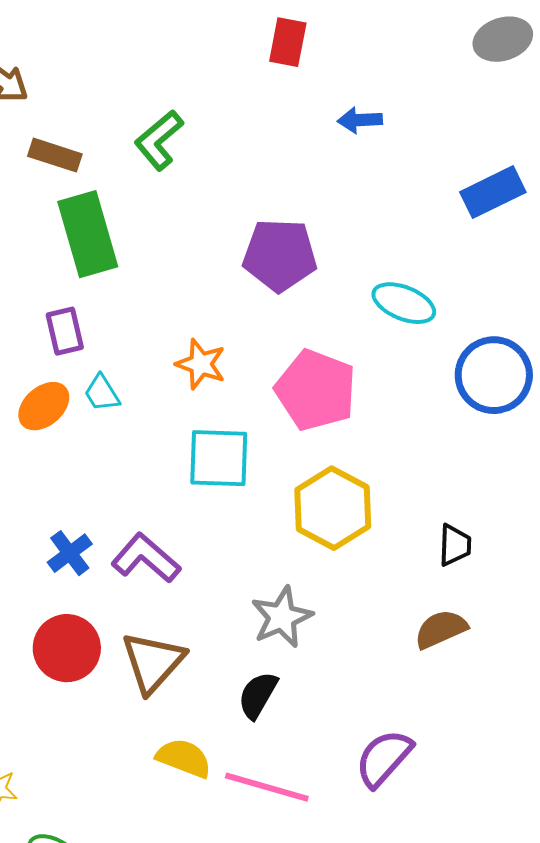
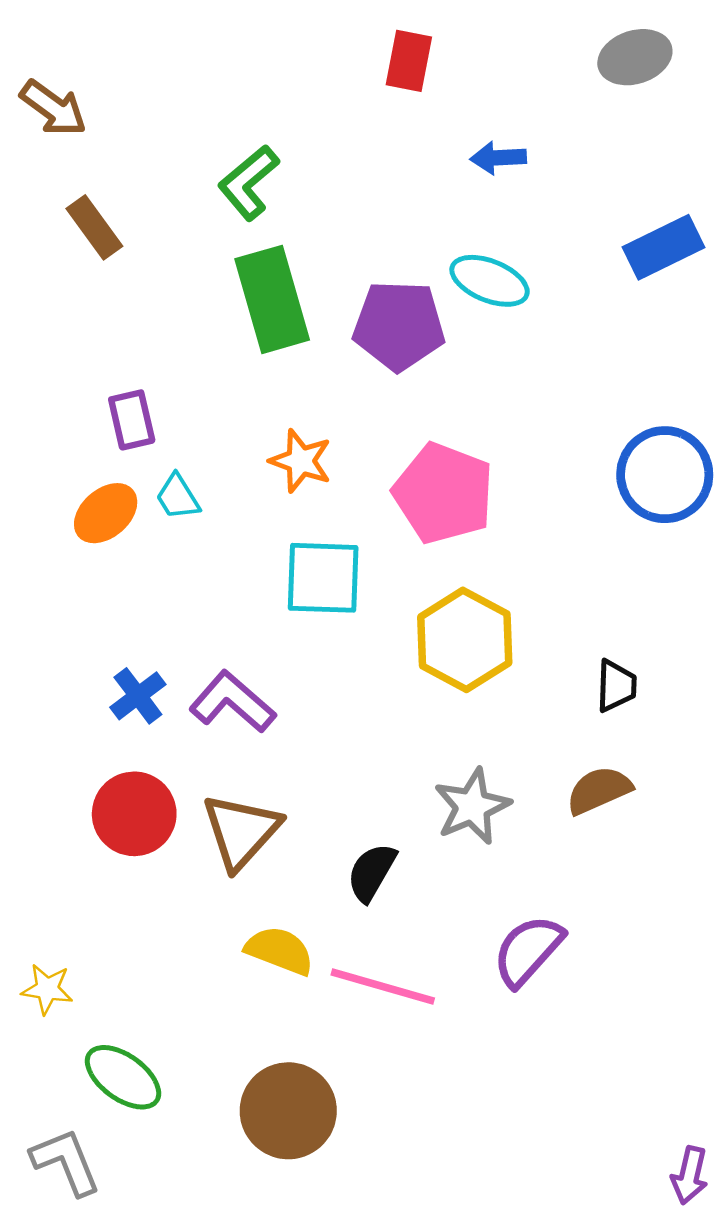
gray ellipse: (503, 39) -> (635, 57), moved
brown rectangle: (55, 155) -> (94, 227), moved, turned 36
green rectangle: (88, 234) -> (272, 299), moved
cyan ellipse: (404, 303) -> (490, 281), moved
gray star: (282, 617) -> (472, 806), moved

